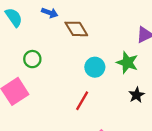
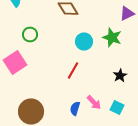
black star: (137, 95) -> (120, 76), moved

